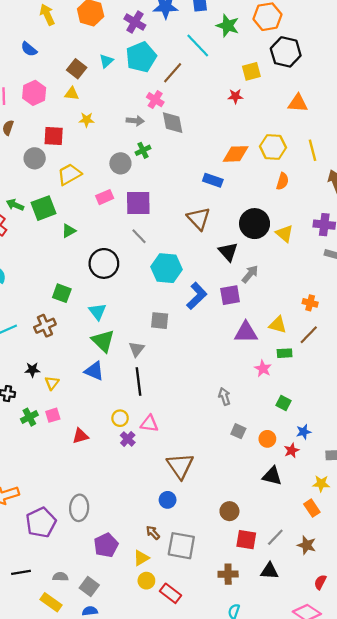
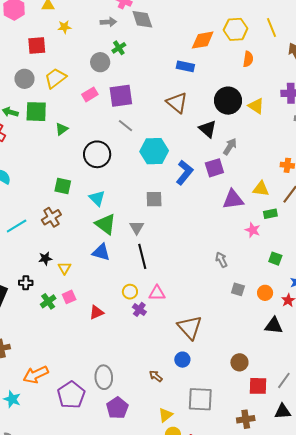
gray circle: (35, 158) -> (24, 79), moved
green square: (44, 208) -> (36, 112), turned 30
brown arrow: (153, 533) -> (156, 376), moved
purple pentagon: (106, 545) -> (117, 408), moved

